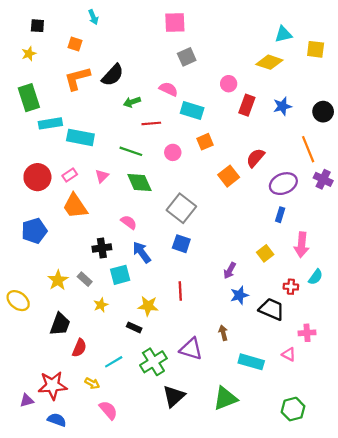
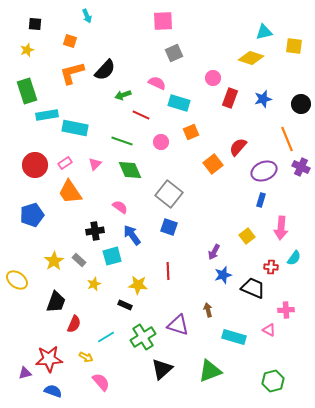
red line: (151, 123) -> (141, 115), turned 30

